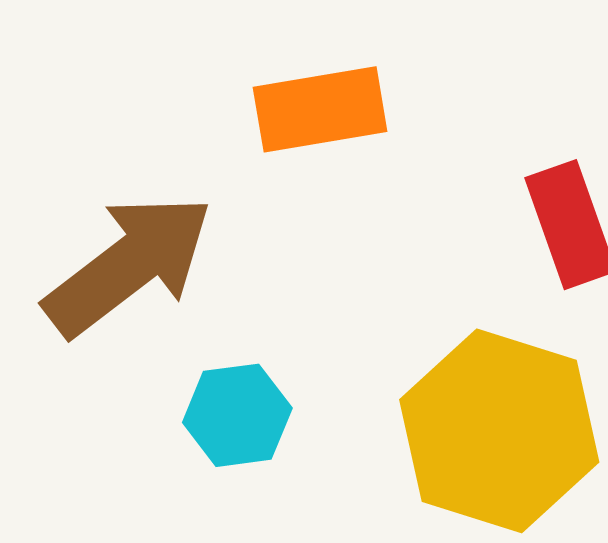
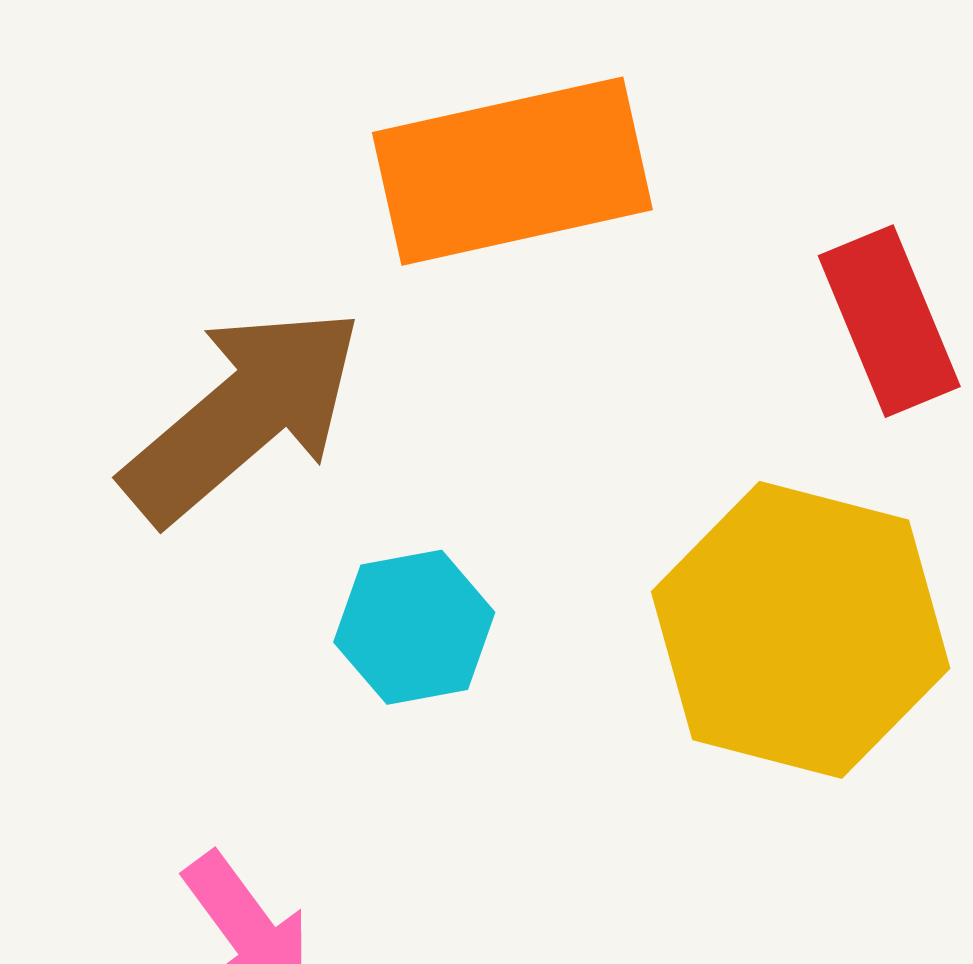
orange rectangle: (320, 109) -> (512, 171), size x1.4

